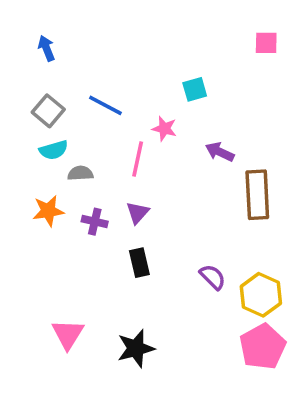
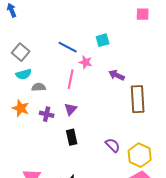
blue arrow: (46, 48) -> (12, 10), moved
blue line: (105, 105) -> (68, 47), moved
orange star: (48, 211) -> (21, 108), turned 30

